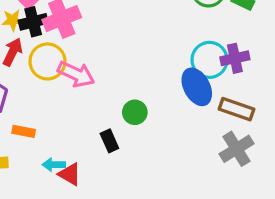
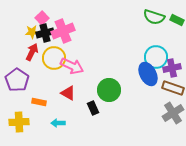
purple cross: (235, 58) -> (172, 68), moved
green circle: (135, 112) -> (109, 90), size x1.5
red triangle: (70, 174) -> (68, 93), moved

